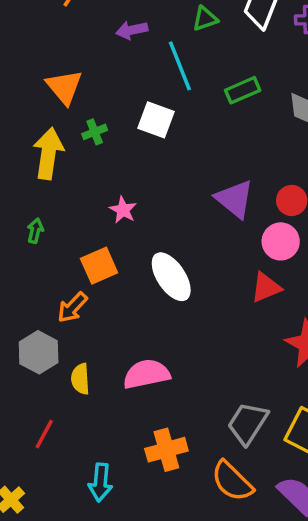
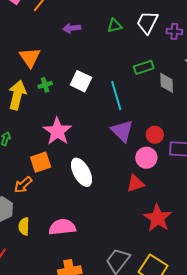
cyan line: (180, 66) -> (116, 96), moved
green rectangle: (243, 90) -> (144, 67), moved
pink star: (123, 210) -> (57, 131), size x1.8

